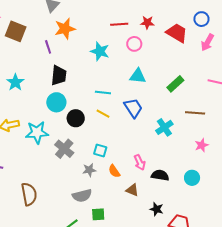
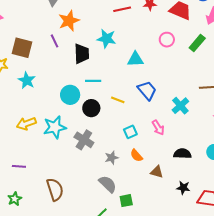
brown square: (16, 31) -> (22, 48), moved
pink circle: (134, 44) -> (167, 40), moved
black trapezoid: (59, 75) -> (82, 54), moved
cyan triangle: (138, 76) -> (135, 59), moved
green rectangle: (175, 84) -> (197, 43), moved
cyan line: (103, 92) -> (93, 81), moved
cyan square: (100, 150) -> (130, 132), moved, turned -32
pink arrow: (140, 162) -> (158, 128), moved
gray semicircle: (82, 196) -> (108, 184), turned -114

